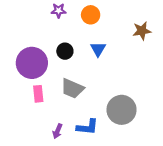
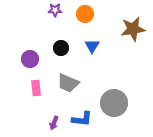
brown star: (142, 31) -> (133, 29), size x1.4
purple circle: (32, 63) -> (30, 59), size x0.6

